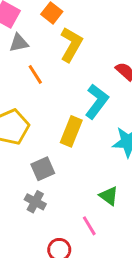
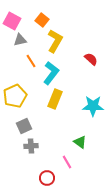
cyan L-shape: (97, 101) -> (51, 73), moved
gray square: (43, 169) -> (24, 126), moved
gray cross: (35, 202) -> (31, 146), turned -32

